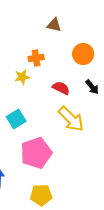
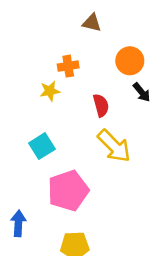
black arrow: (92, 87) -> (142, 92), moved
red semicircle: (61, 88) -> (101, 105), turned 48

